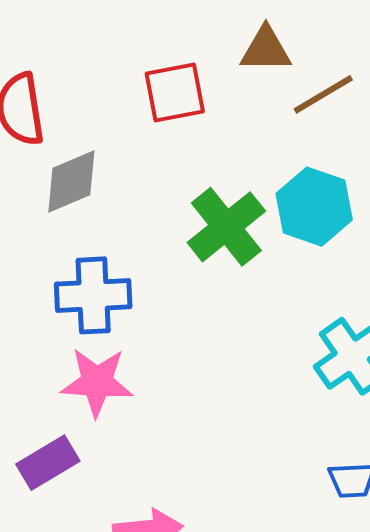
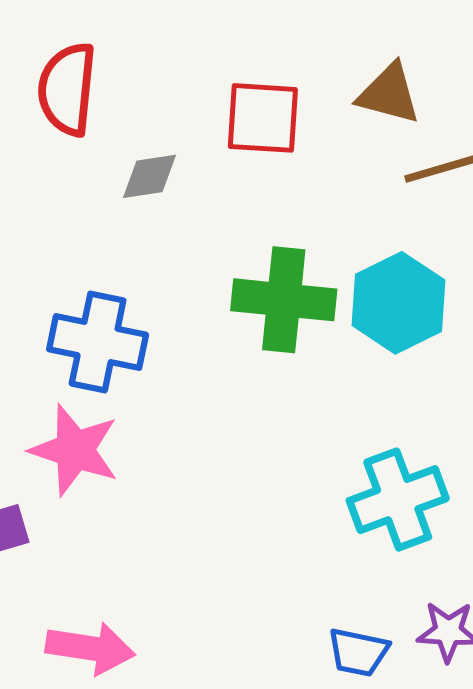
gray diamond: (71, 181) -> (150, 176), moved, size x0.7
green cross: (226, 227) -> (284, 300), turned 30

